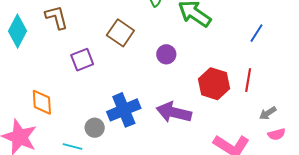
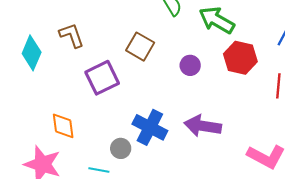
purple square: (82, 60) -> (102, 78), size x1.4
red hexagon: (214, 84) -> (240, 58), moved
blue cross: (124, 110) -> (150, 127), turned -36

